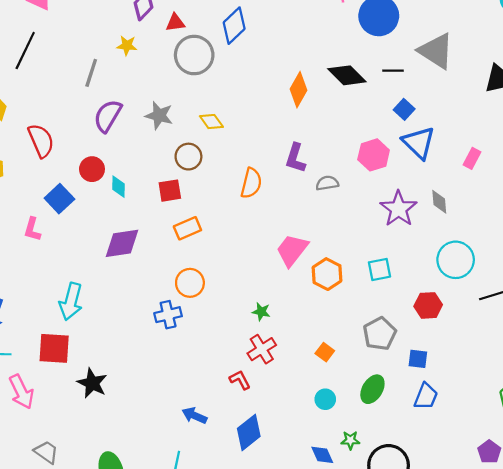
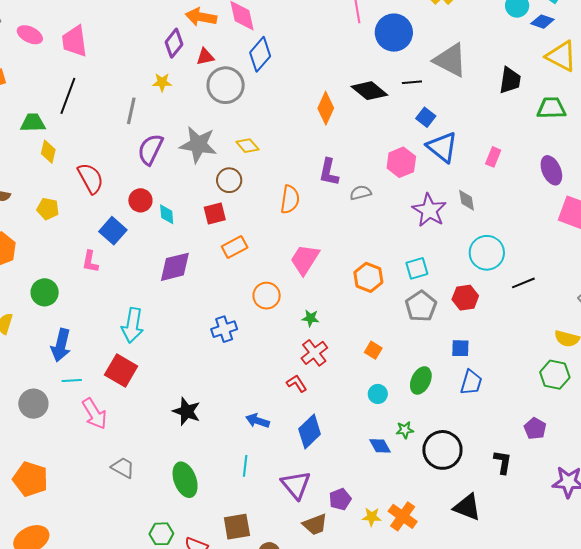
gray star: (159, 116) -> (198, 145), size x1.4
pink trapezoid: (292, 250) -> (305, 259), moved
orange circle: (190, 283) -> (267, 296), moved
gray pentagon: (380, 334) -> (421, 306), moved
red square: (54, 348) -> (121, 370), turned 32
black star: (92, 383) -> (187, 411), moved

